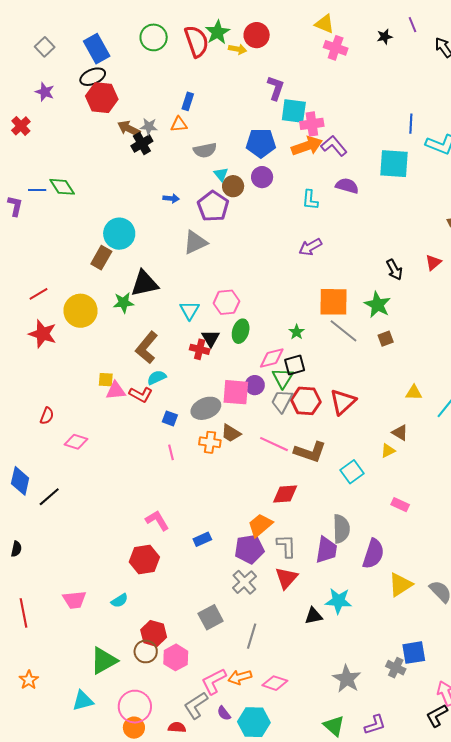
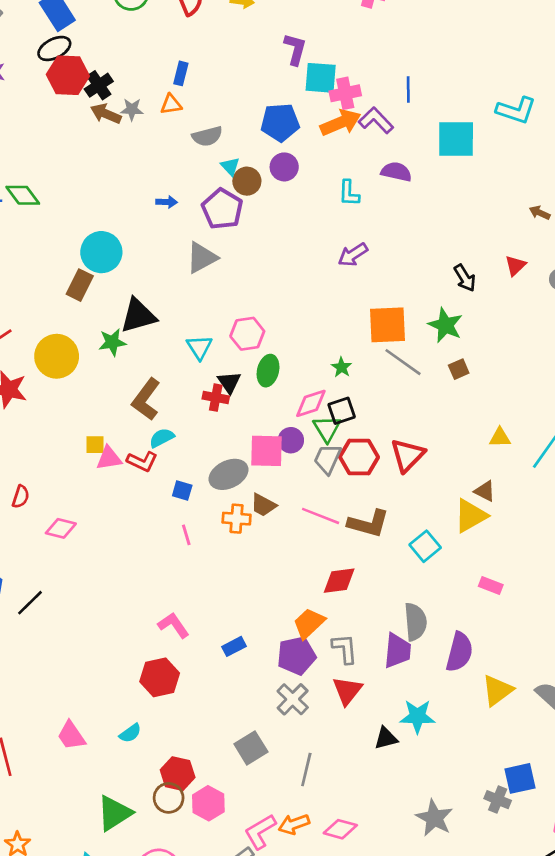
blue line: (411, 124) -> (408, 89), moved
black cross: (142, 144) -> (99, 85), moved
yellow triangle: (388, 451) -> (471, 516), size x1.8
pink trapezoid: (75, 600) -> (71, 736), turned 65

